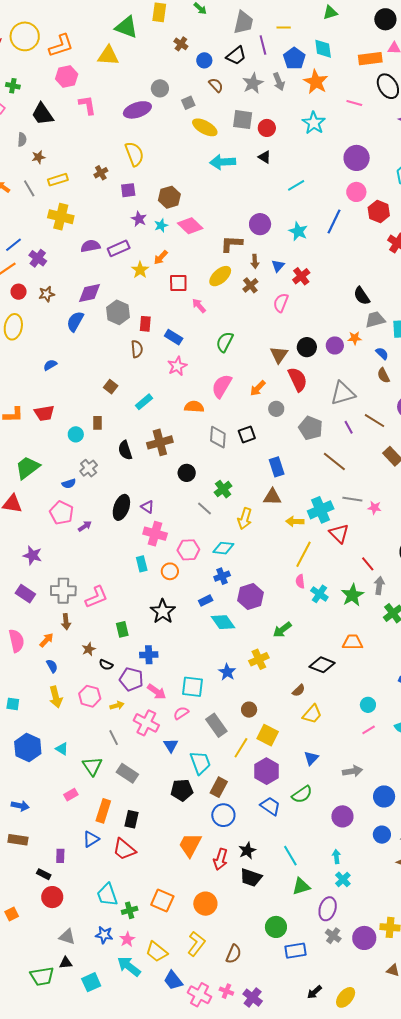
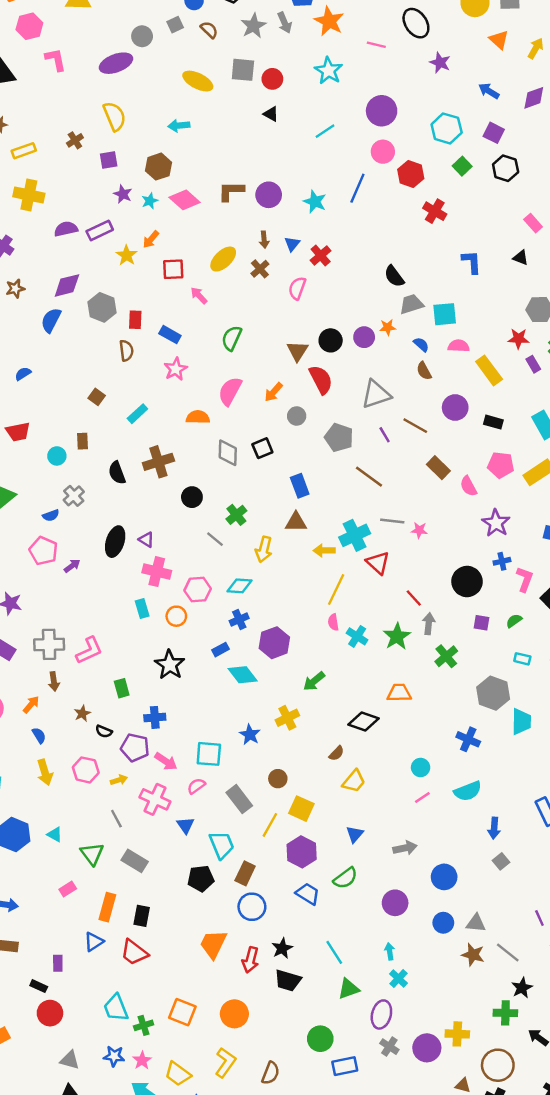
gray square: (188, 103) -> (175, 25), moved
cyan arrow: (223, 162) -> (179, 126), moved, size x0.7
cyan line: (296, 185) -> (325, 131), moved
brown L-shape: (231, 244) -> (231, 191), moved

